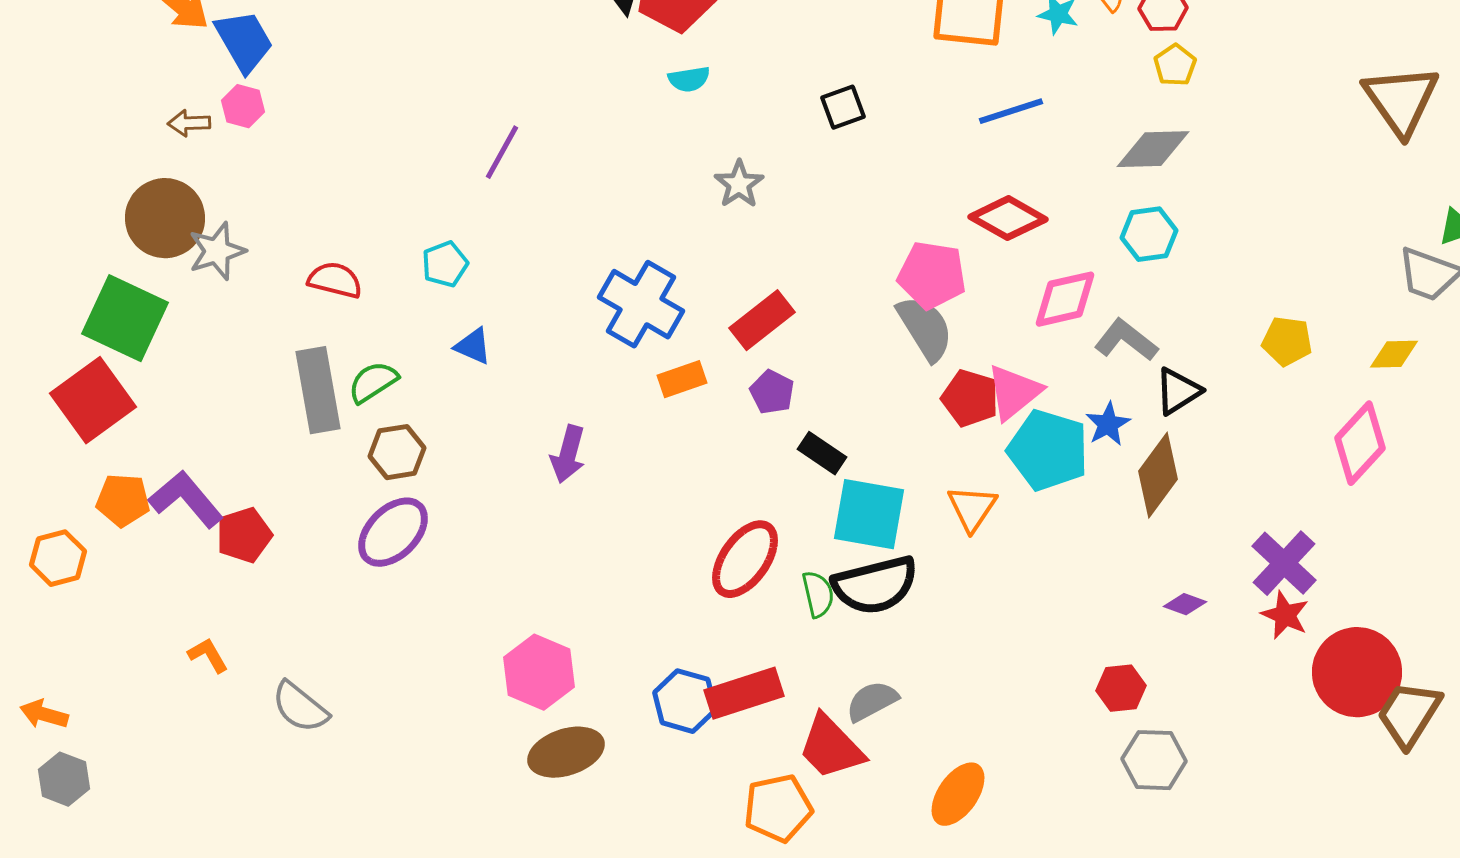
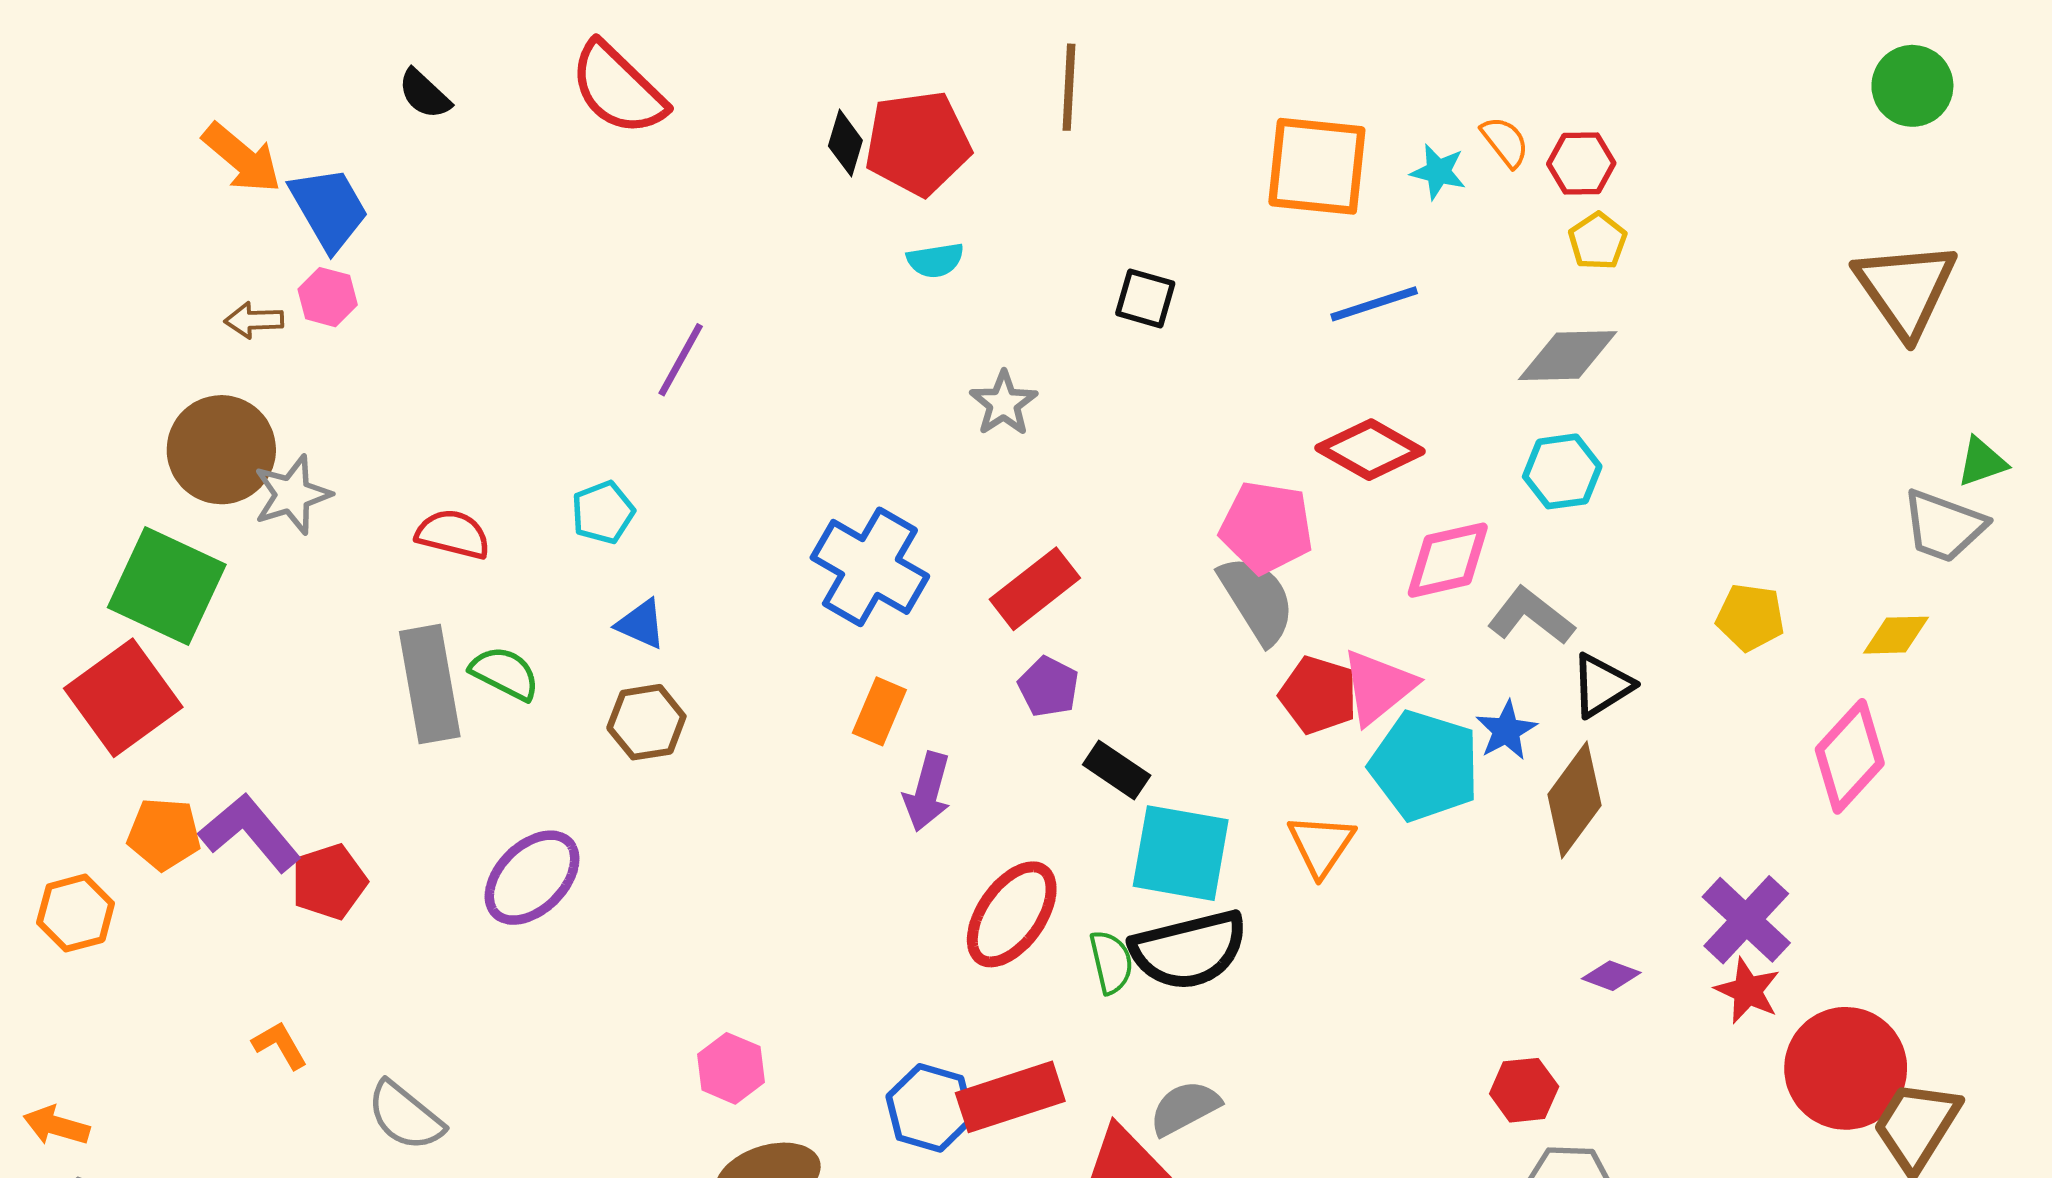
black square: (843, 107) -> (1145, 298), turned 36
orange rectangle: (682, 379) -> (879, 711), moved, turned -48
green semicircle: (373, 382) -> (505, 673), turned 60
brown hexagon: (397, 452) -> (646, 722), moved
purple arrow: (568, 454) -> (927, 792), moved
pink hexagon: (539, 672) -> (731, 1068), size x0.7

